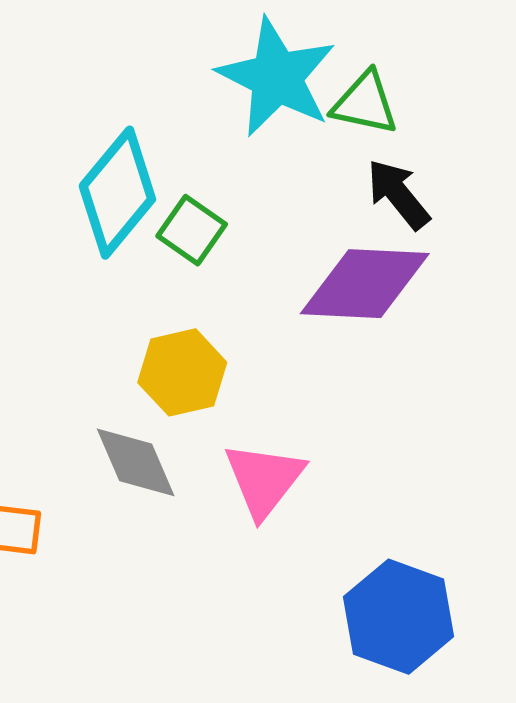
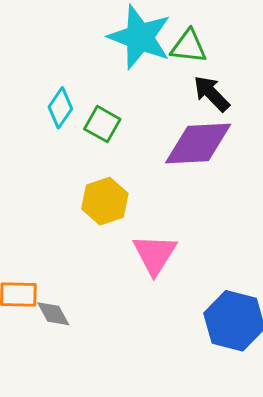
cyan diamond: (117, 193) -> (60, 108), size x0.6
gray diamond: (136, 462) -> (53, 314), moved, size x0.7

